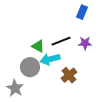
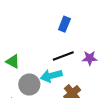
blue rectangle: (82, 12) -> (64, 24), moved
green triangle: (38, 46) -> (13, 61), moved

